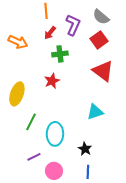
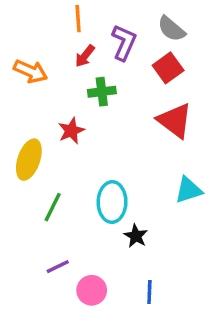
red star: (52, 81) -> (71, 131), moved
cyan triangle: (95, 112) -> (188, 190), moved
cyan ellipse: (55, 134) -> (112, 202), moved
black star: (85, 149) -> (136, 236), moved

